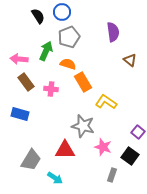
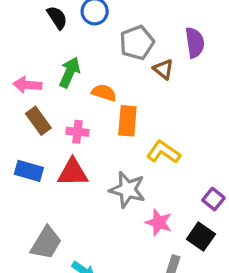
purple semicircle: (113, 32) -> (195, 43), moved
gray pentagon: (69, 37) -> (137, 43), moved
brown triangle: (130, 60) -> (163, 69), moved
orange rectangle: (83, 82) -> (127, 121), turned 36
red triangle: (65, 150) -> (73, 172), moved

